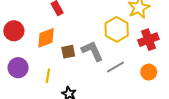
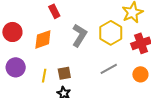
gray L-shape: (92, 51) -> (79, 35), moved, turned 55
brown square: (68, 52) -> (64, 73), moved

